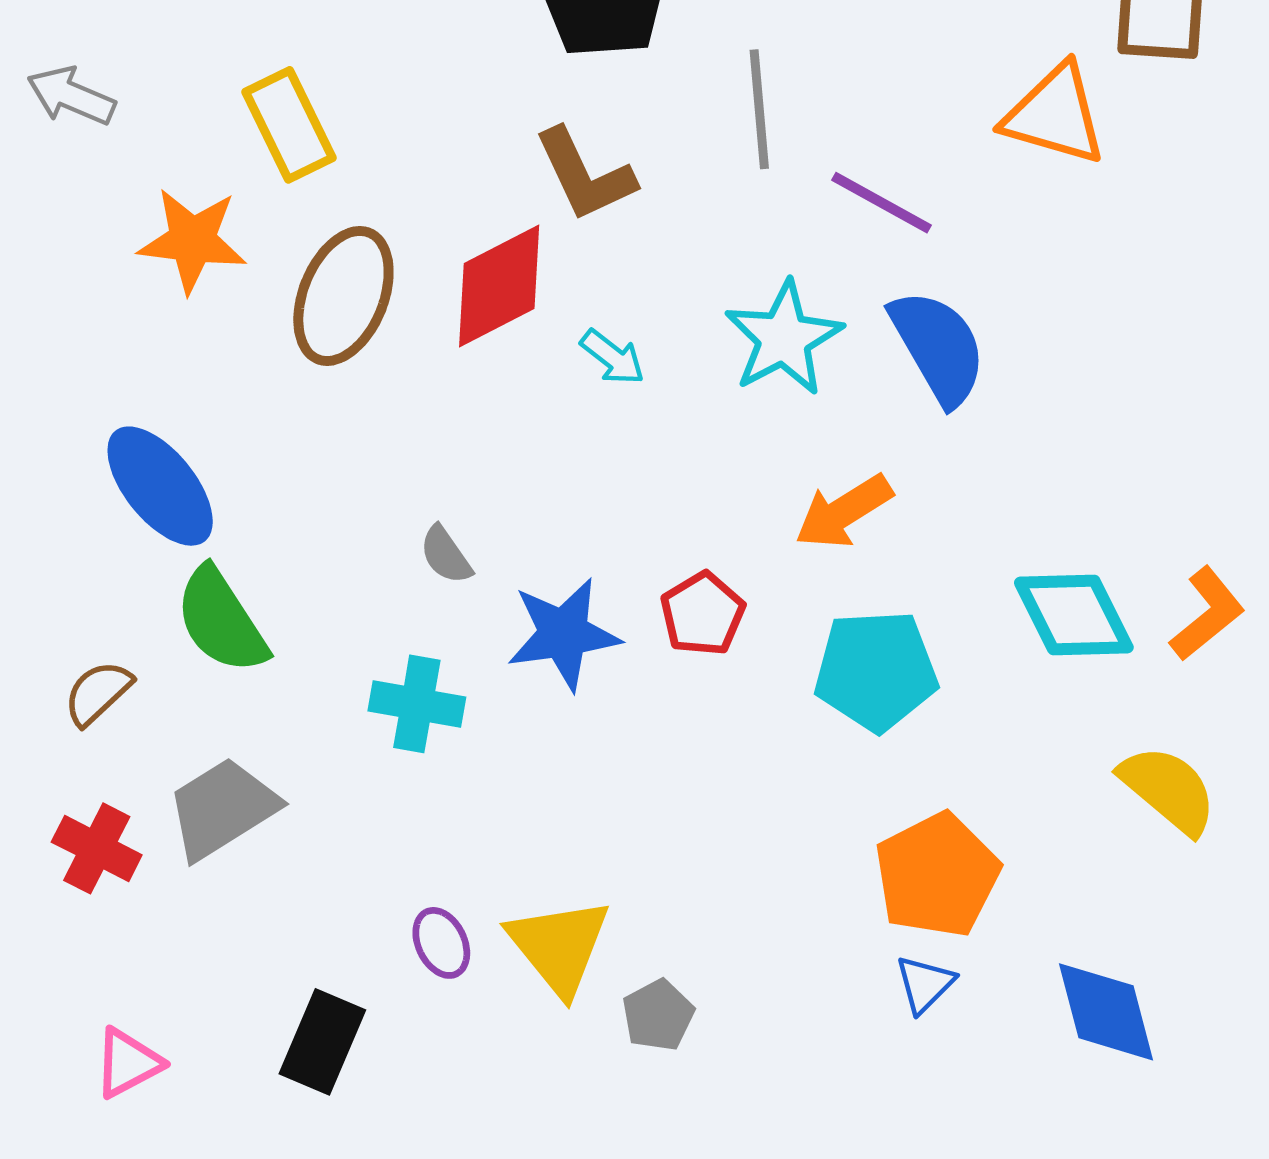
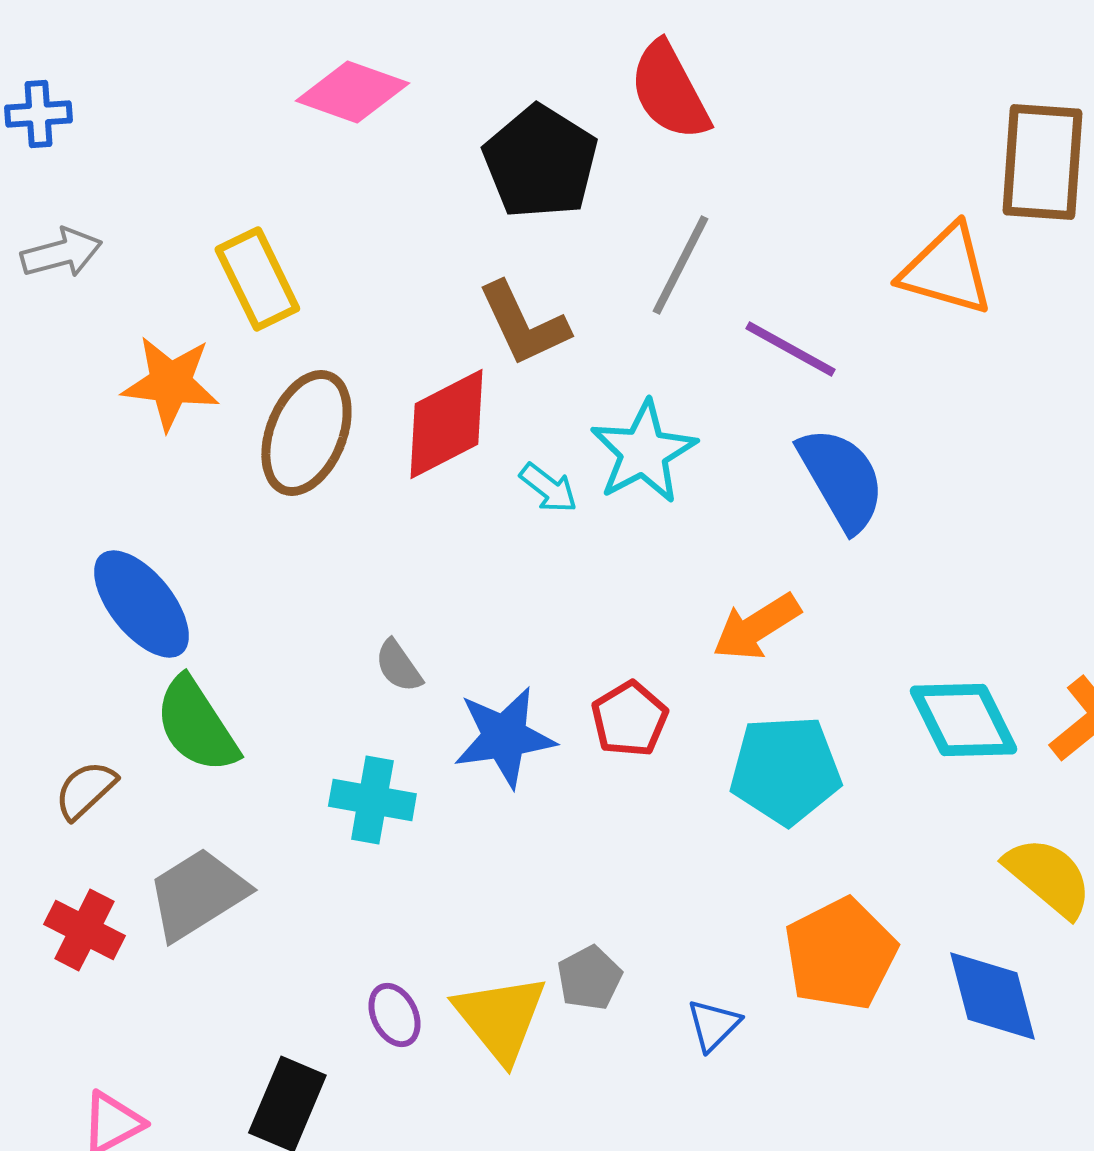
gray arrow: (71, 96) -> (61, 253), turned 142
gray line: (759, 109) -> (680, 265), turned 32
cyan star: (784, 338) -> (643, 452), moved
blue triangle: (925, 984) -> (713, 1025), moved
blue diamond: (1106, 1012) -> (992, 996), moved
gray pentagon: (658, 1015) -> (589, 978), moved

